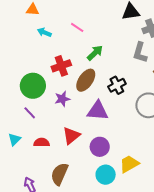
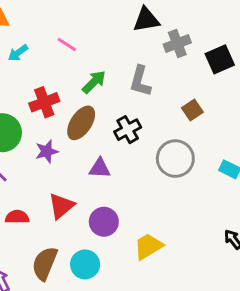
cyan arrow: (44, 32) -> (18, 53), turned -56
gray L-shape: (140, 53) -> (140, 81), moved
purple triangle: (98, 111) -> (100, 168), size x0.7
cyan circle: (106, 175) -> (85, 264), moved

